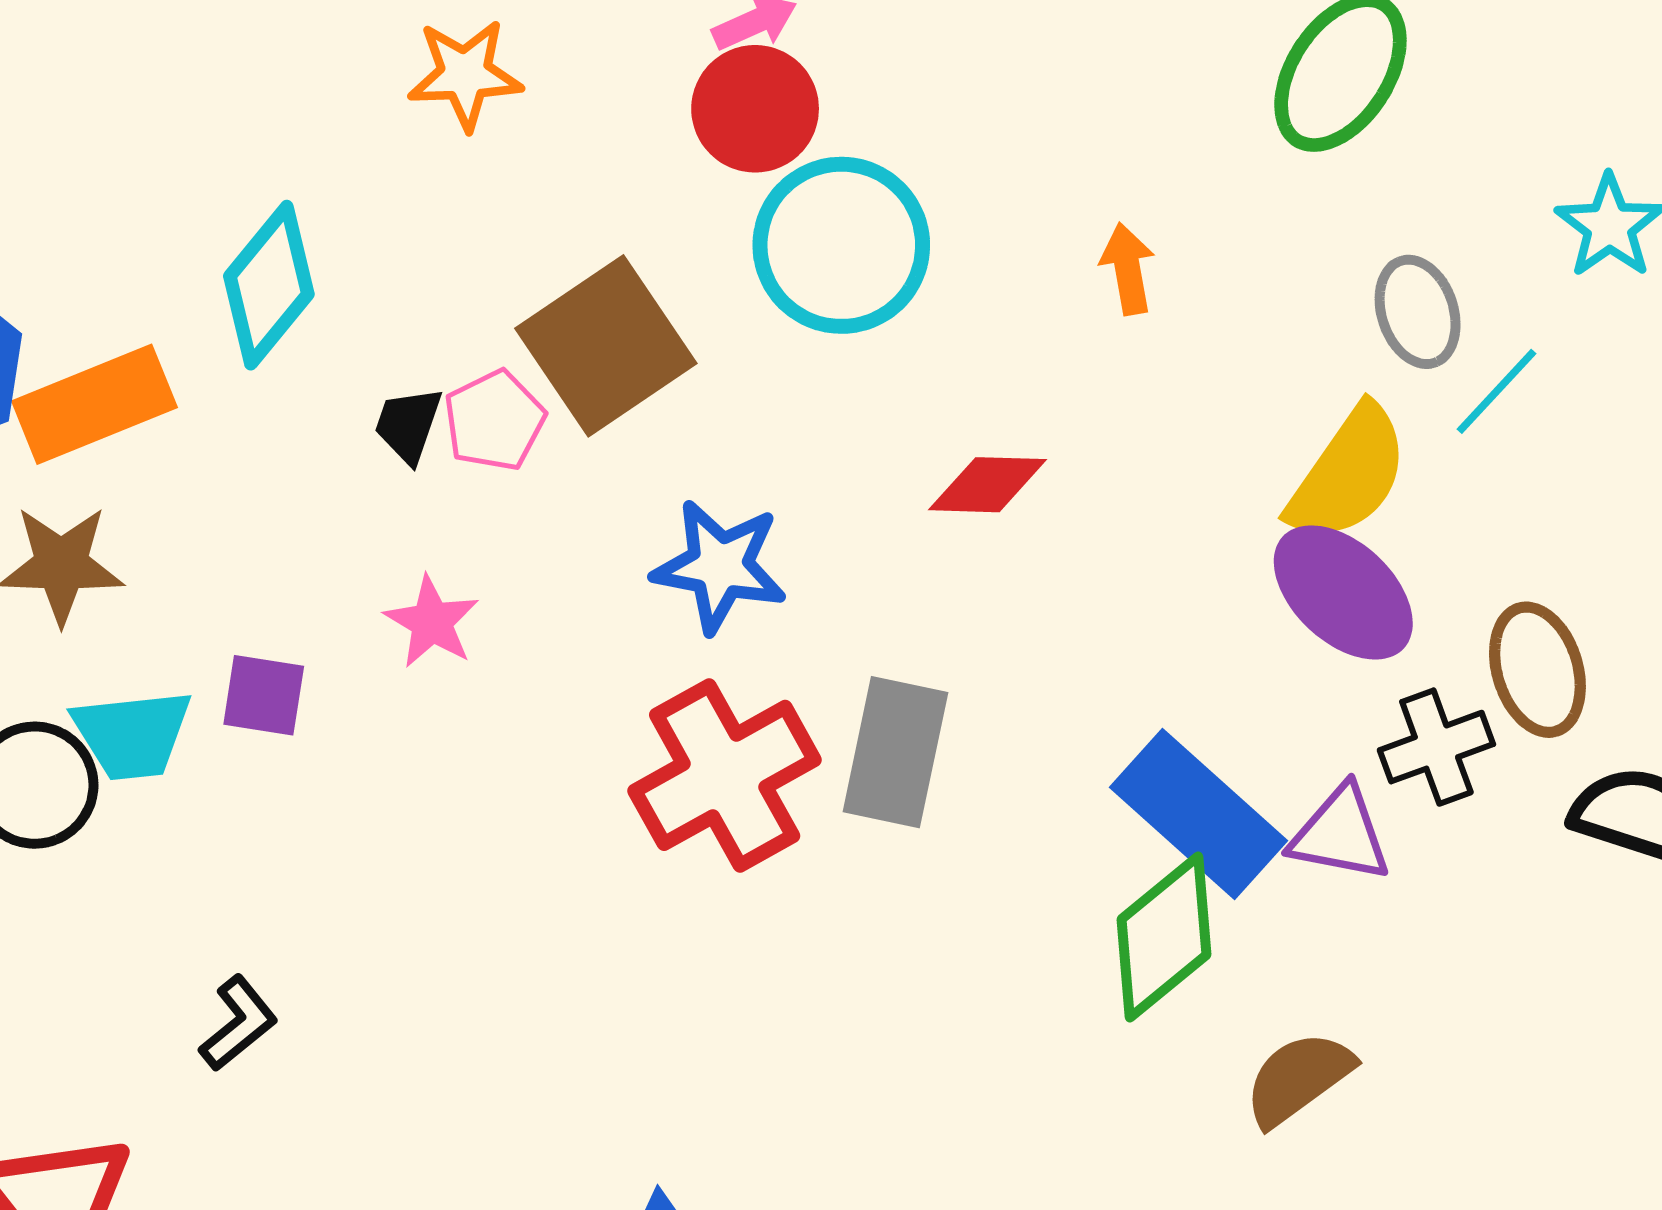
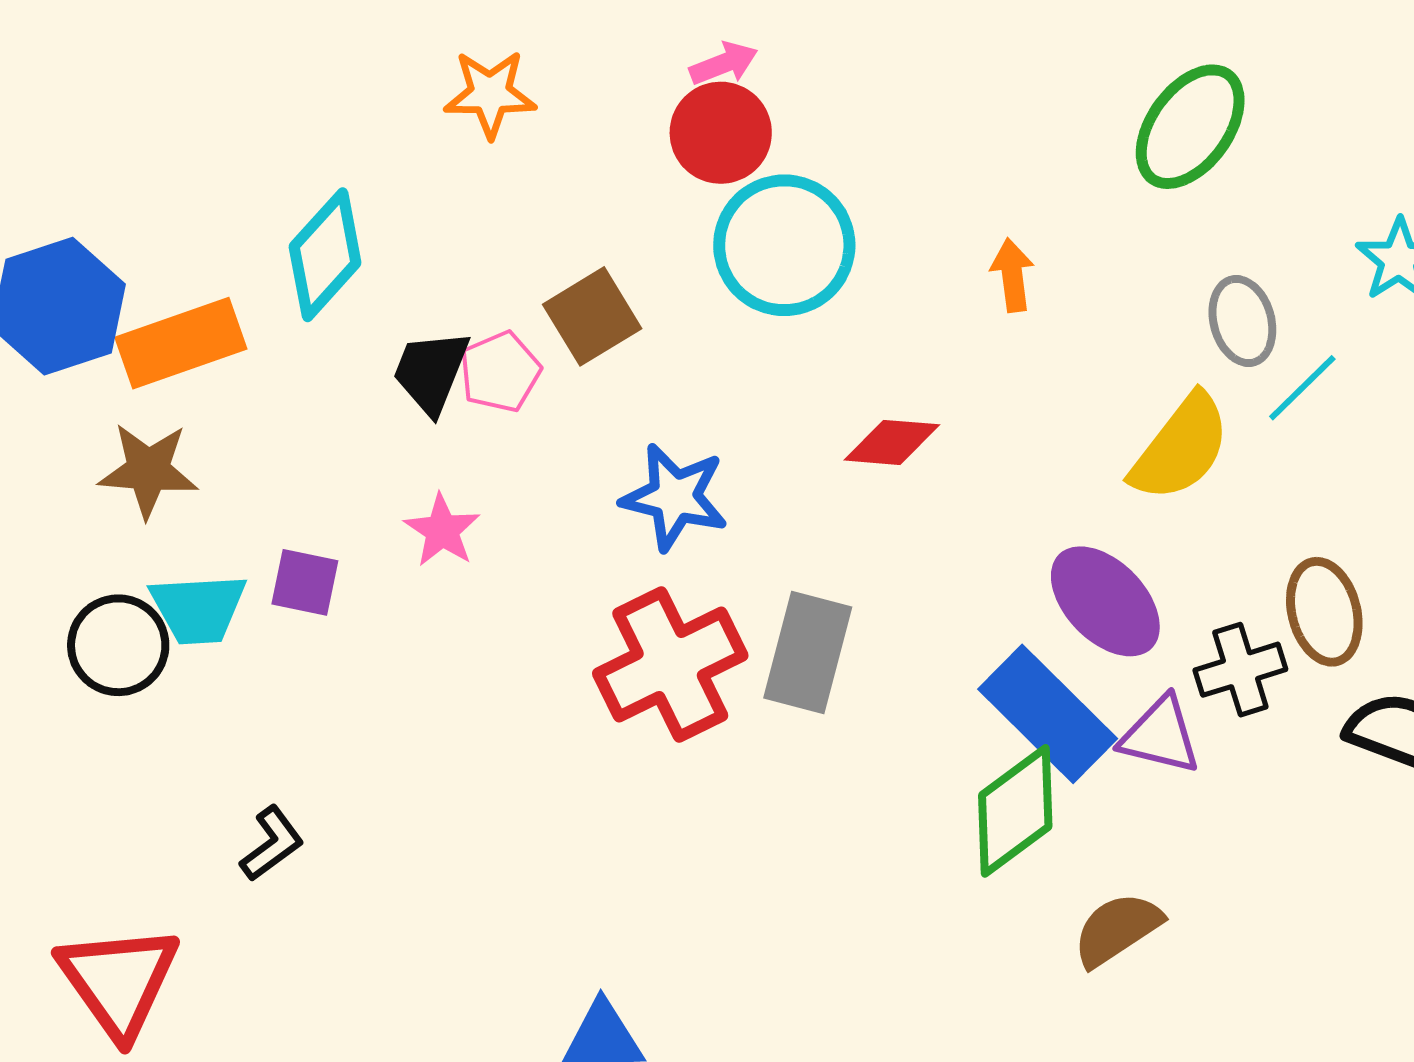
brown square: (606, 346) -> (592, 316), size x0.7
black trapezoid: (408, 425) -> (431, 372), size x1.4
purple ellipse: (1343, 592) -> (1105, 601), moved

